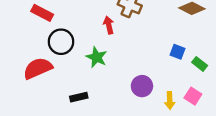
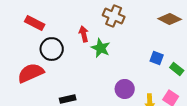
red arrow: (109, 25) -> (84, 34), moved
green star: (96, 57) -> (101, 48), moved

